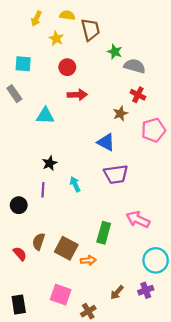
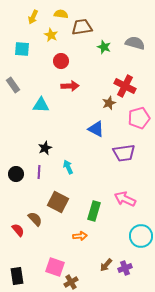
brown trapezoid: (90, 30) -> (82, 27), turned -85
cyan square: (23, 64) -> (22, 49), moved
gray semicircle: (135, 66) -> (135, 43), moved
red cross: (138, 95) -> (125, 86), size x1.5
purple trapezoid: (116, 174) -> (124, 153), moved
black circle: (19, 205) -> (16, 174), moved
brown semicircle: (39, 242) -> (35, 219), turned 119
brown square: (66, 248) -> (58, 202), moved
purple cross: (146, 290) -> (125, 268), moved
brown cross: (88, 311) -> (71, 282), moved

